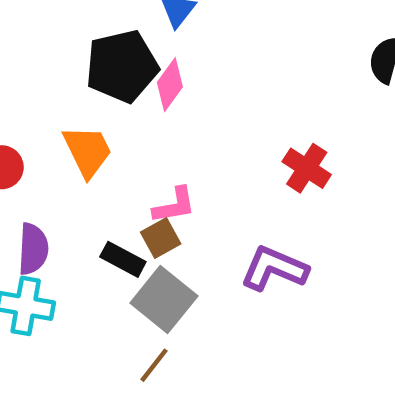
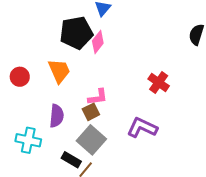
purple semicircle: (33, 249) -> (57, 116), moved
black rectangle: (123, 259) -> (71, 160), moved

